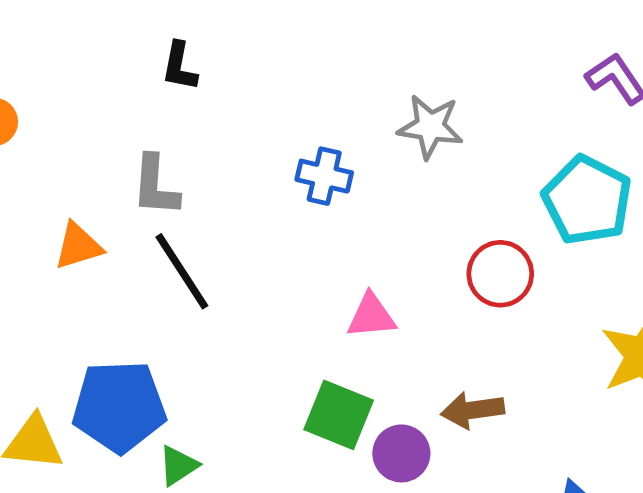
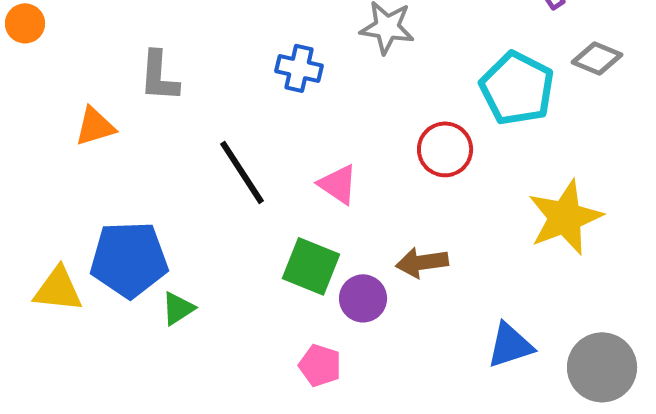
black line: (182, 271) -> (242, 172), moved
pink triangle: (371, 316) -> (338, 184), turned 39

